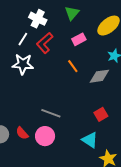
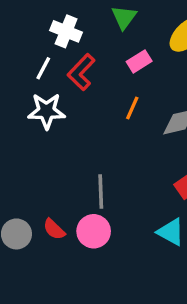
orange line: (73, 66) -> (132, 108), turned 64
gray line: (51, 113) -> (101, 192), turned 72

